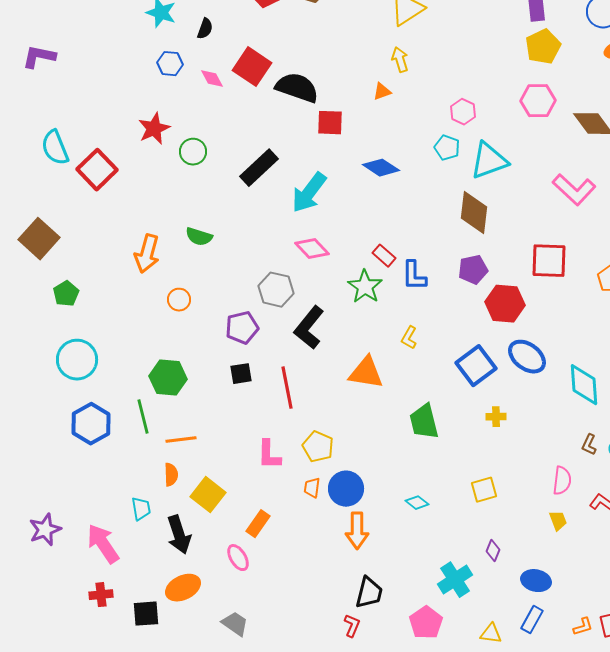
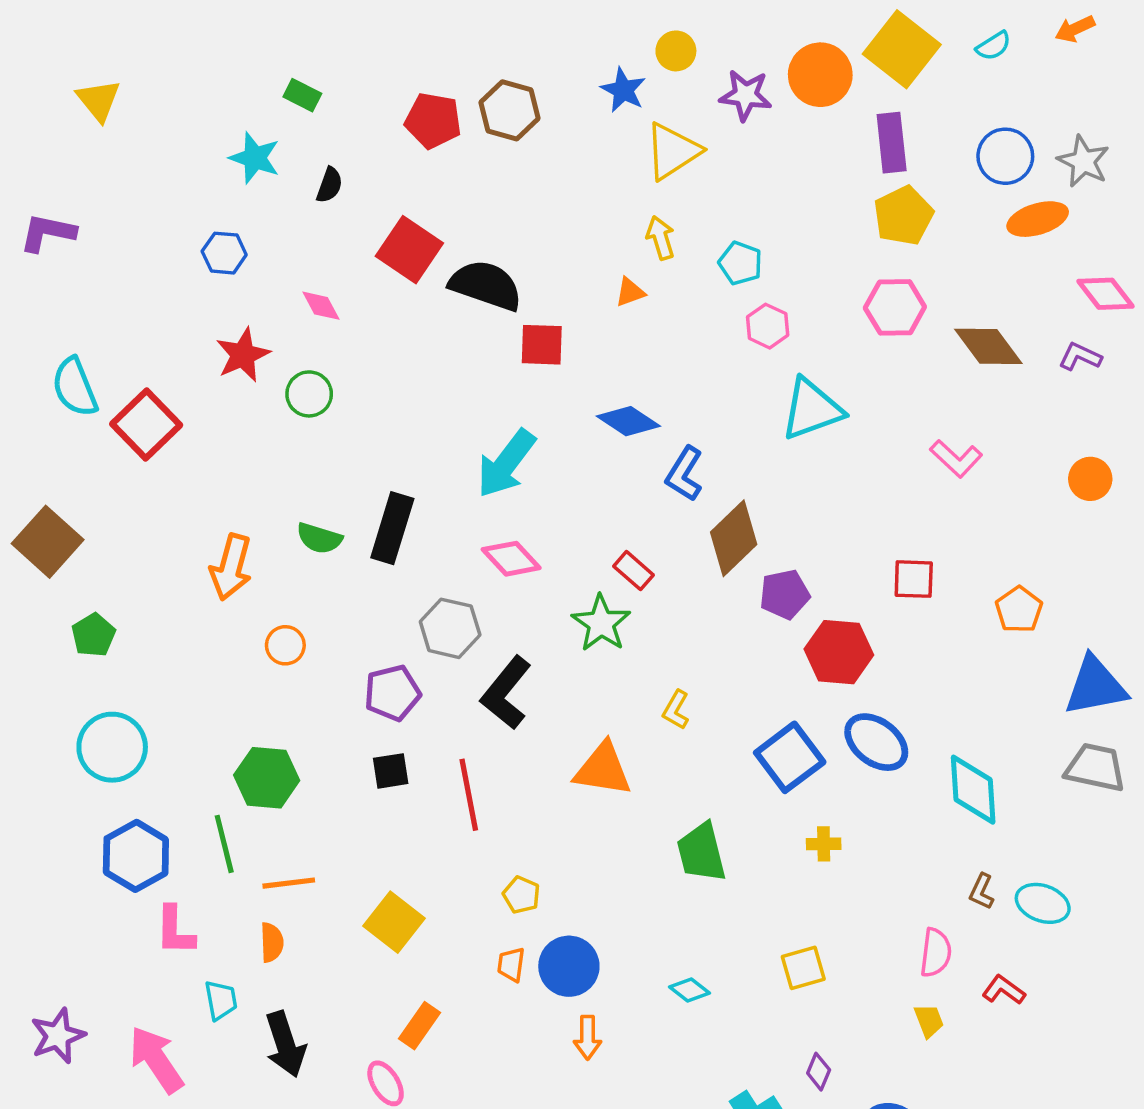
blue hexagon: (170, 64) -> (224, 253), moved
pink diamond: (212, 79) -> (321, 306), moved
cyan pentagon: (447, 148) -> (740, 263), moved
black rectangle: (259, 168) -> (392, 528), moved, turned -30
pink L-shape: (574, 190) -> (956, 458), size x0.7
brown diamond: (474, 213) -> (734, 538), moved, turned 39
red square: (549, 261) -> (914, 579), size x0.7
blue L-shape: (414, 276) -> (684, 474), moved, turned 32
yellow pentagon: (318, 447) -> (521, 895), size x0.7
pink L-shape: (269, 455) -> (175, 931), moved
yellow square: (208, 495) -> (394, 922), moved
orange arrow: (357, 531) -> (588, 1038), size x0.7

